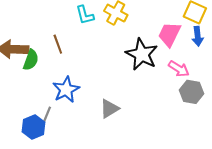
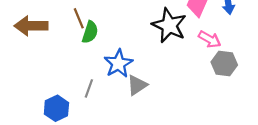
green semicircle: (31, 60) -> (90, 32), moved
blue star: (66, 90) -> (118, 64), moved
gray line: (47, 115) -> (89, 88), moved

